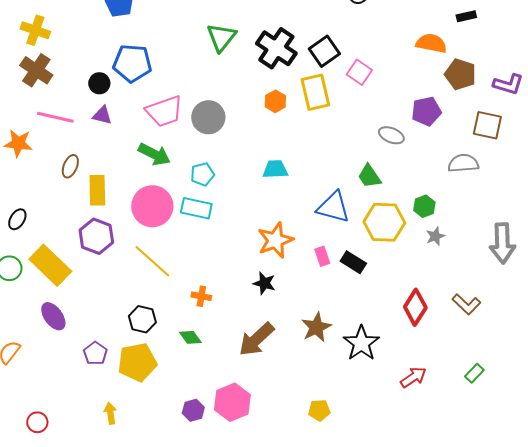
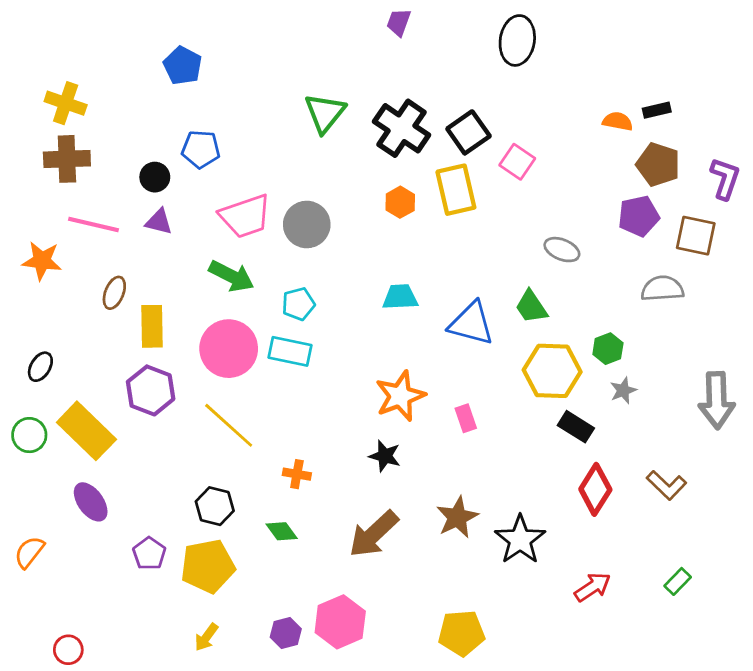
black rectangle: (466, 16) -> (657, 110), moved
orange semicircle: (431, 43) -> (618, 121), size x0.7
blue pentagon: (132, 63) -> (201, 149), size x0.7
brown cross: (36, 70) -> (67, 159), turned -36
purple L-shape: (508, 84) -> (725, 178), turned -88
purple pentagon: (426, 111) -> (639, 216), moved
blue triangle: (333, 207) -> (471, 323), moved
black rectangle: (353, 262) -> (576, 427), moved
yellow pentagon: (319, 410) -> (462, 633), size x1.5
yellow arrow: (110, 413) -> (206, 637), moved, turned -135

